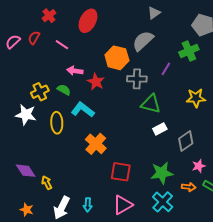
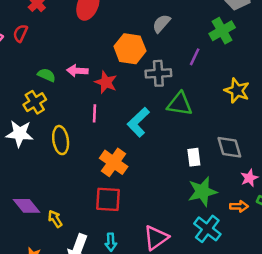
gray semicircle: (143, 41) -> (161, 24), size x0.7
pink line: (62, 45) -> (95, 113), moved, turned 64
green semicircle: (64, 90) -> (46, 75), moved
yellow star: (196, 98) -> (237, 91), turned 30
cyan L-shape: (83, 110) -> (138, 122), moved, turned -75
white rectangle: (160, 129) -> (194, 157), moved, turned -64
gray diamond: (186, 141) -> (229, 147), turned -65
red square: (121, 172) -> (108, 199), moved

